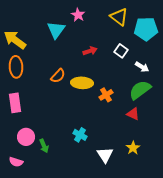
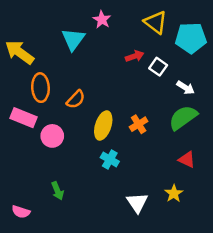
red arrow: (90, 51) -> (135, 56), moved
orange ellipse: (16, 67) -> (40, 88), moved
yellow ellipse: (82, 83) -> (103, 125), moved, turned -75
pink rectangle: (15, 103) -> (23, 118), moved, turned -60
red triangle: (133, 114) -> (187, 159), moved
cyan cross: (80, 135) -> (110, 159), moved
pink circle: (26, 137) -> (52, 136), moved

